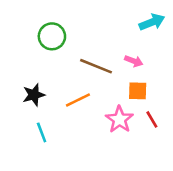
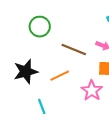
black star: (34, 95) -> (26, 72), size x1.4
cyan line: (42, 132) -> (42, 107), moved

